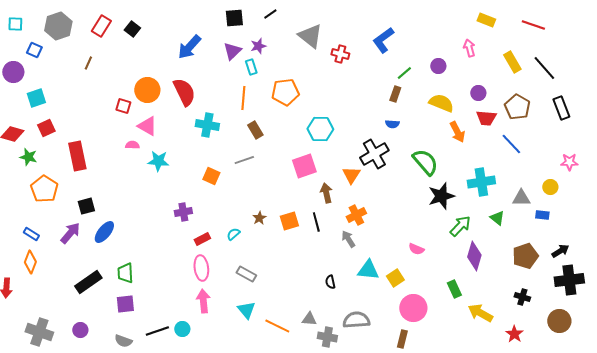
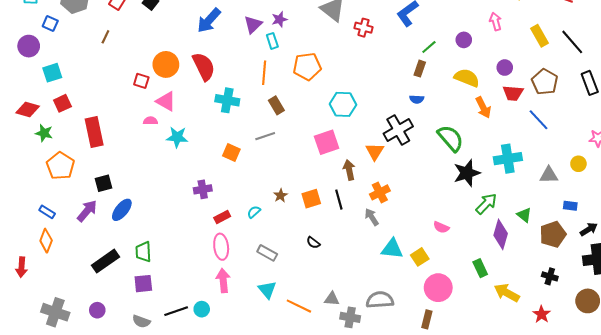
blue rectangle: (542, 215) -> (570, 206), moved
green triangle: (497, 218) -> (524, 215), moved
black semicircle: (330, 282) -> (313, 243), moved, turned -40

